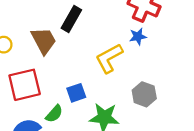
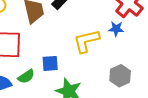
gray hexagon: (144, 94) -> (120, 76), moved

